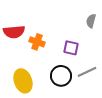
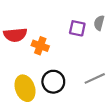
purple square: (71, 48) -> (77, 28), moved
black circle: (61, 76) -> (53, 82), moved

